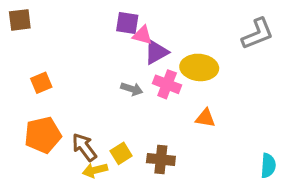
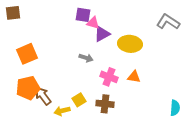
gray L-shape: (257, 34) -> (168, 22), turned -125
orange square: (41, 83) -> (27, 54), size x1.5
pink cross: (167, 84) -> (109, 77), moved
brown arrow: (84, 147) -> (43, 96), moved

